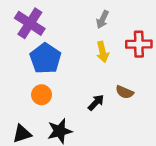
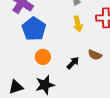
orange circle: (42, 95) -> (43, 57), moved

